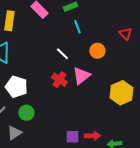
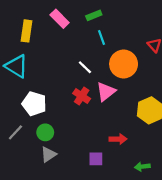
orange circle: (97, 51) -> (124, 64), size x1.6
gray triangle: (14, 133) -> (49, 154), moved
red arrow: (92, 136) -> (118, 139), moved

